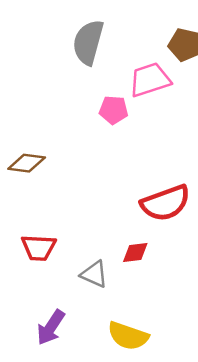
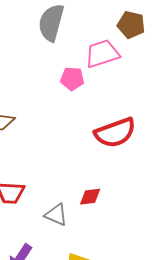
red semicircle: (166, 203) -> (115, 133), moved

